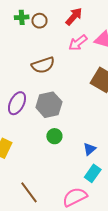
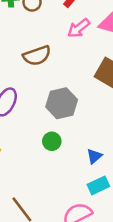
gray hexagon: (49, 105) -> (62, 103), moved
cyan rectangle: (93, 173) -> (98, 185), turned 30

